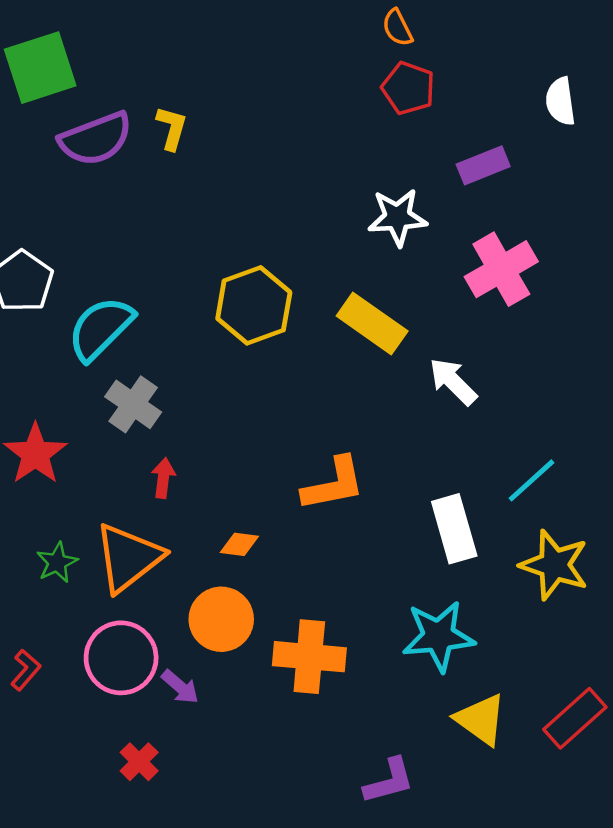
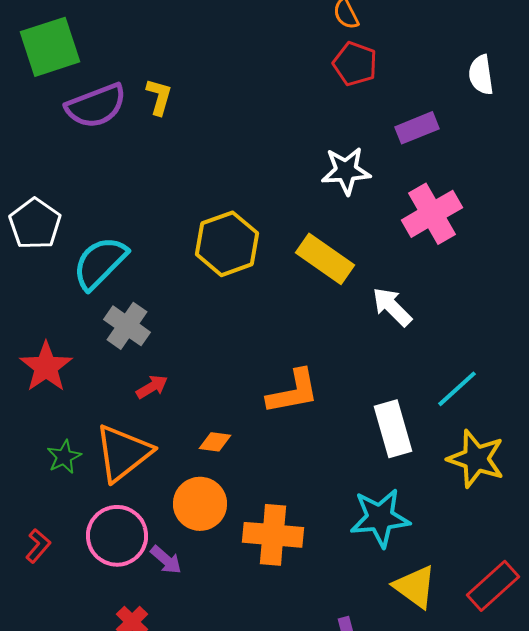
red arrow: (163, 478) -> (152, 387), turned 52

